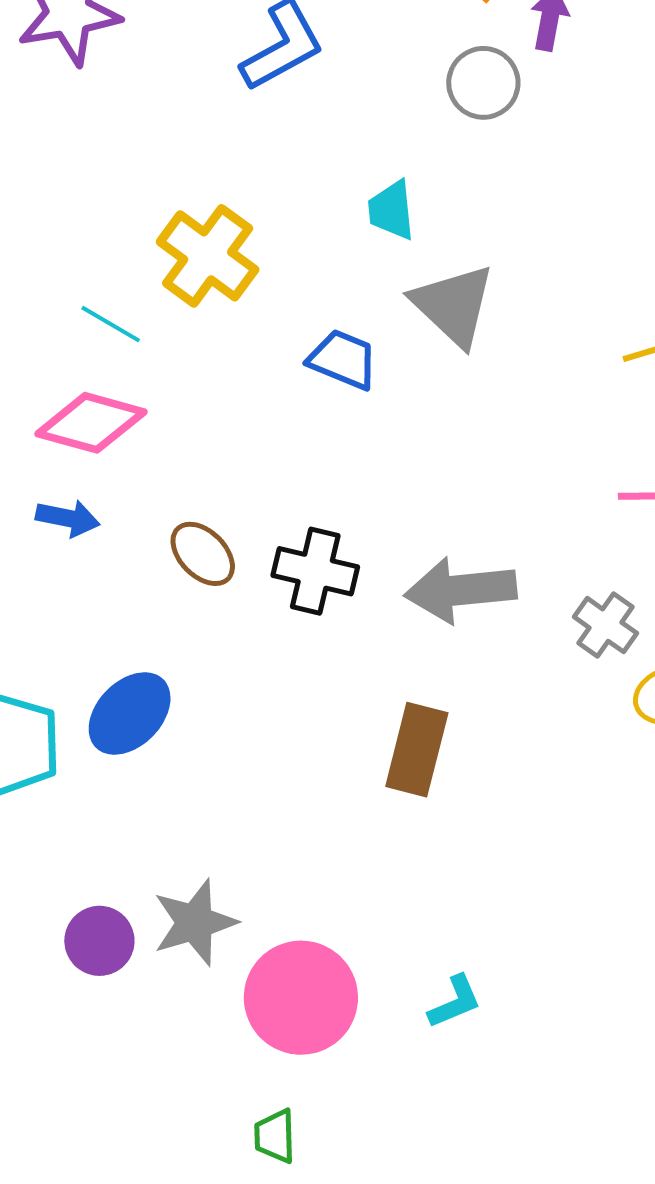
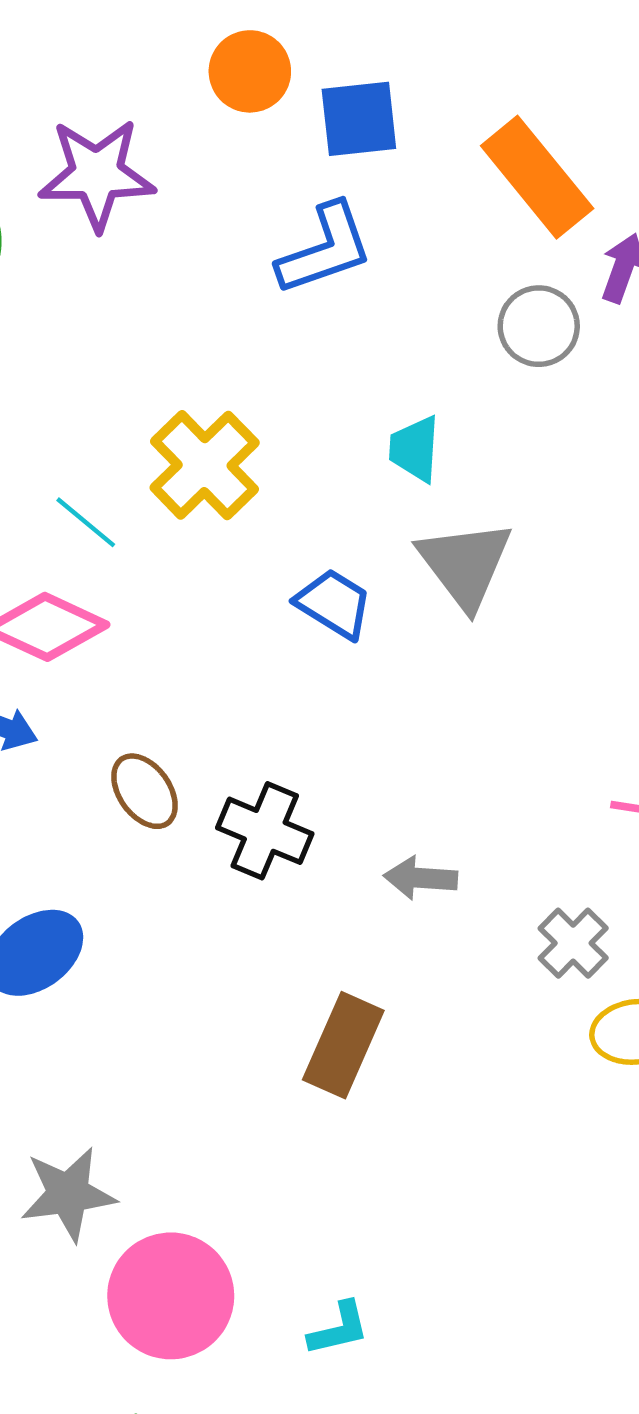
gray arrow: (460, 590) -> (421, 878), size x0.6

